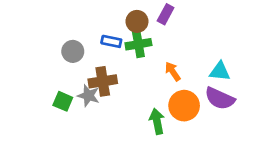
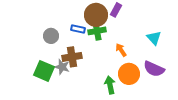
brown circle: (137, 21) -> (96, 15), size x1.5
cyan triangle: (220, 71) -> (154, 38), moved, turned 42
green square: (63, 101) -> (44, 71), size x1.5

